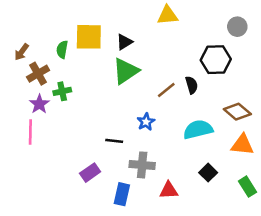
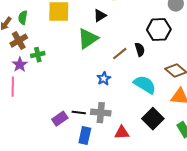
black triangle: (124, 42) -> (100, 16), moved
green semicircle: (62, 49) -> (23, 18), moved
cyan semicircle: (198, 129) -> (145, 85), turned 45
black line: (114, 141) -> (79, 113), moved
black square: (208, 173) -> (153, 119), size x1.5

